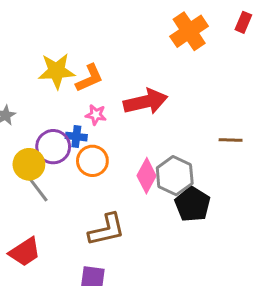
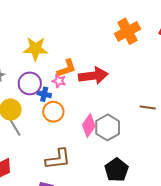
orange L-shape: (89, 78) -> (67, 68), moved
purple circle: (53, 147) -> (30, 83), moved
black pentagon: (193, 204) -> (116, 170), moved

